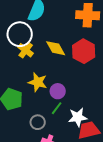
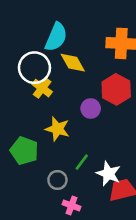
yellow diamond: (56, 48) -> (73, 63), moved
purple circle: (58, 91) -> (91, 108), moved
white star: (78, 117) -> (109, 174), turned 30

